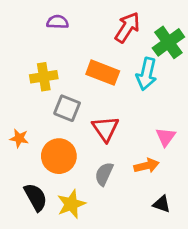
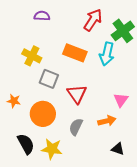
yellow cross: (44, 77) -> (32, 56), turned 36
yellow star: (71, 204) -> (52, 149), turned 30

